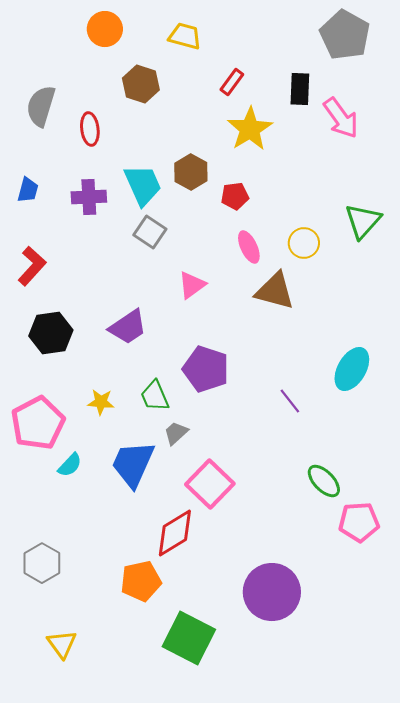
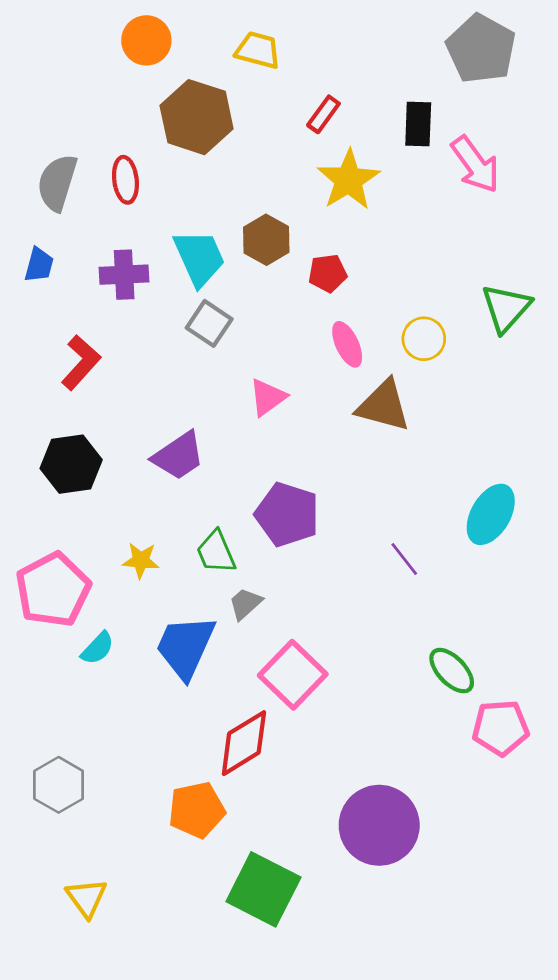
brown hexagon: (141, 84) -> (197, 117), size x1.4
gray semicircle: (41, 106) -> (57, 183), moved
red L-shape: (32, 266) -> (81, 362), moved

